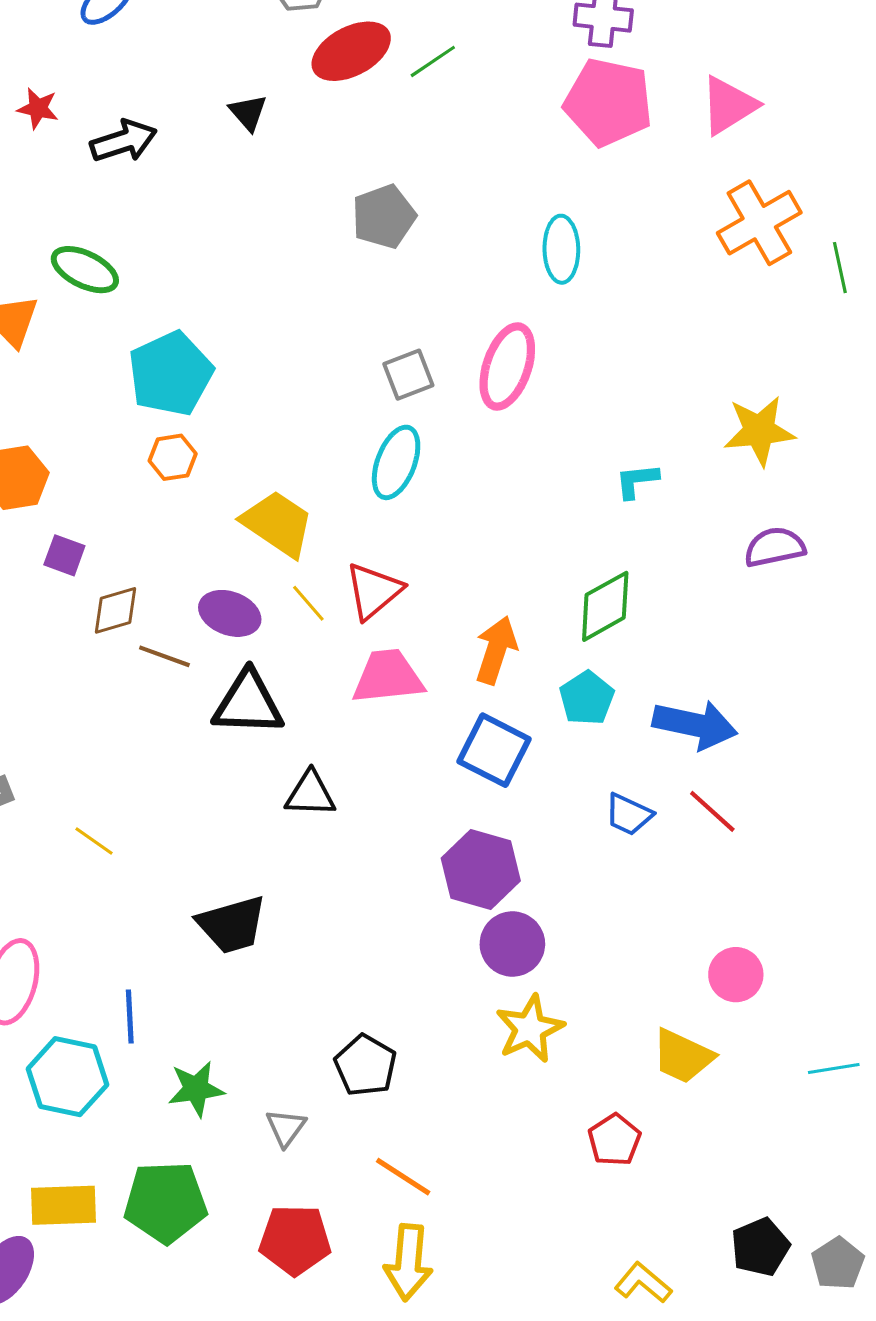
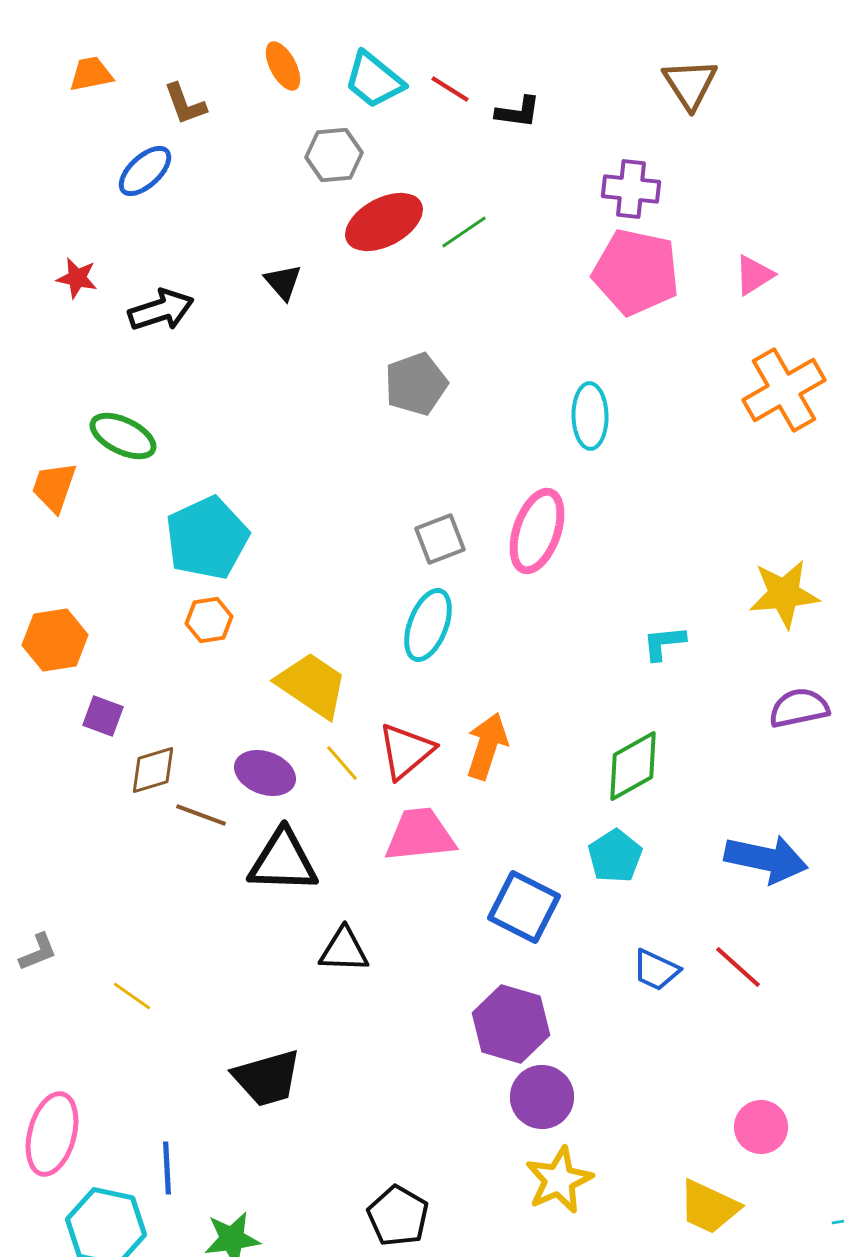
pink triangle: (729, 105) -> (754, 275), size x0.7
orange arrow: (496, 650) -> (487, 746), moved
blue arrow: (695, 725) -> (766, 859), moved

